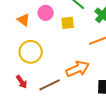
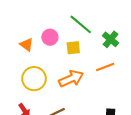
orange arrow: (78, 69) -> (71, 79), moved

